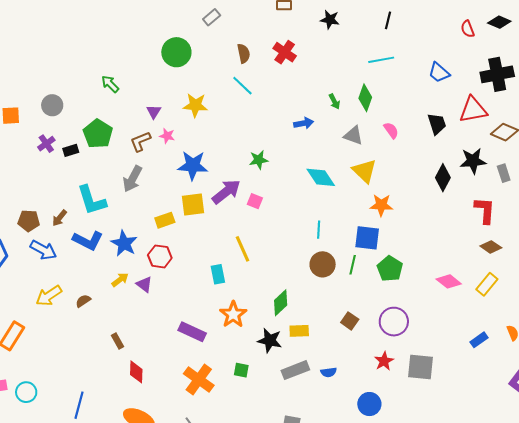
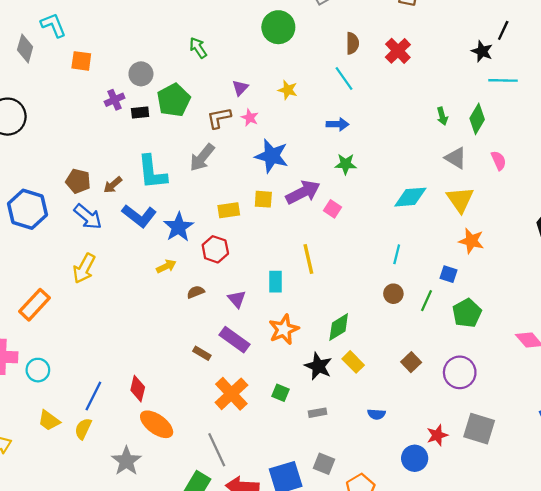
black star: (330, 20) -> (482, 51), moved
black line: (388, 20) -> (503, 30), moved
gray circle: (52, 105) -> (141, 74), moved
yellow star: (195, 105) -> (288, 90), size x0.7
blue arrow: (304, 123) -> (338, 124), moved
cyan diamond: (321, 177) -> (410, 197), turned -72
yellow square: (193, 205) -> (263, 199), size x0.7
blue square: (367, 238) -> (448, 274), size x0.6
brown circle: (323, 264) -> (393, 294), size x0.7
purple triangle: (144, 284) -> (237, 299), moved
yellow arrow: (49, 296) -> (84, 268), turned -40
brown semicircle: (83, 301) -> (196, 292), moved
yellow rectangle: (299, 331) -> (353, 362), turned 36
brown rectangle: (117, 341) -> (202, 353), moved, turned -42
red star: (384, 361) -> (437, 435), moved
gray rectangle: (295, 370) -> (317, 413), moved, size x0.6
red diamond: (136, 372) -> (138, 389), moved

